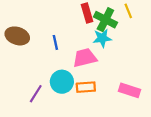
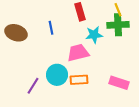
green cross: (105, 20) -> (118, 25), moved, turned -30
blue line: (55, 42) -> (51, 28), moved

